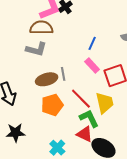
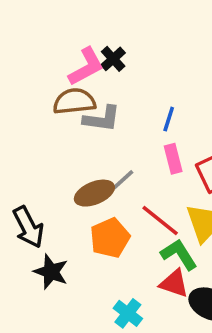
gray L-shape: (36, 49) -> (102, 119), moved
pink rectangle: (92, 65) -> (173, 159), turned 35
gray line: (63, 74) -> (123, 180), turned 64
black star: (16, 133) -> (51, 272), moved, turned 30

